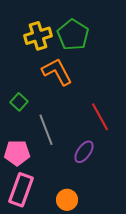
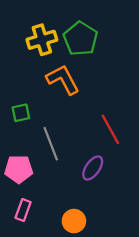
green square: (19, 102) -> (21, 113), turned 36
pink rectangle: (21, 190) -> (23, 210), size x0.6

